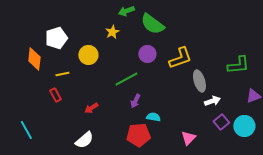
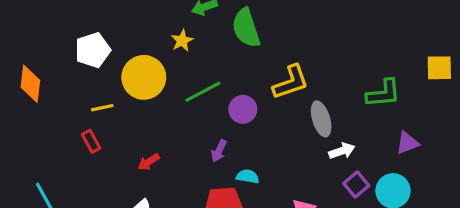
green semicircle: (152, 24) -> (246, 28), turned 35
purple circle: (147, 54) -> (243, 109), moved
yellow circle: (88, 55) -> (144, 77), size x1.4
orange diamond: (34, 59) -> (30, 84), moved
green line: (126, 79) -> (203, 92), moved

